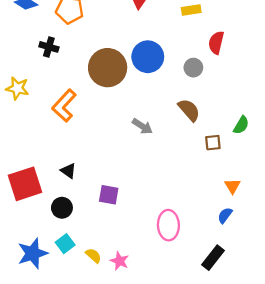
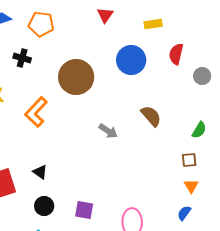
blue circle: (148, 57) -> (131, 60), moved
gray circle: (193, 68) -> (202, 76), moved
brown square: (213, 143) -> (189, 160), moved
purple square: (109, 195) -> (84, 210), moved
black circle: (62, 208) -> (44, 206), moved

